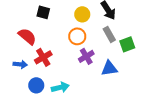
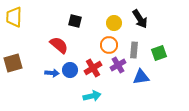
gray rectangle: (109, 34) -> (134, 50), moved, turned 35
red cross: (43, 57) -> (93, 68), moved
blue circle: (36, 85) -> (70, 70), moved

